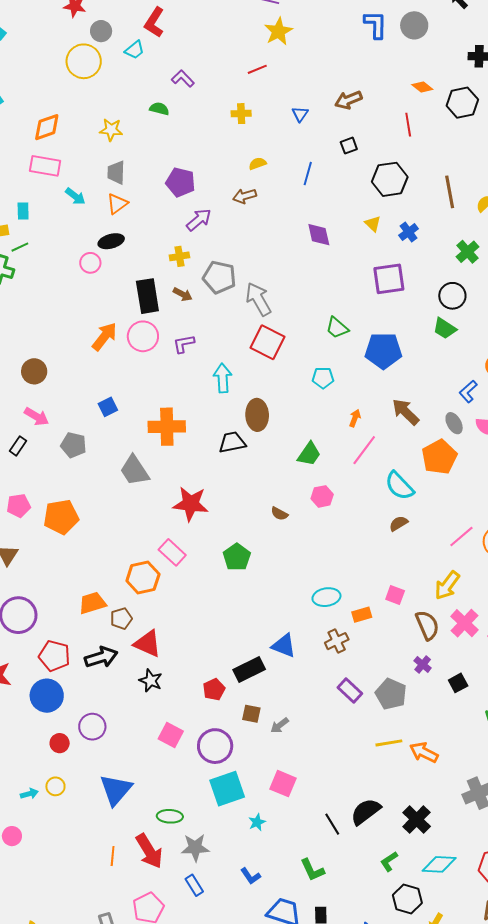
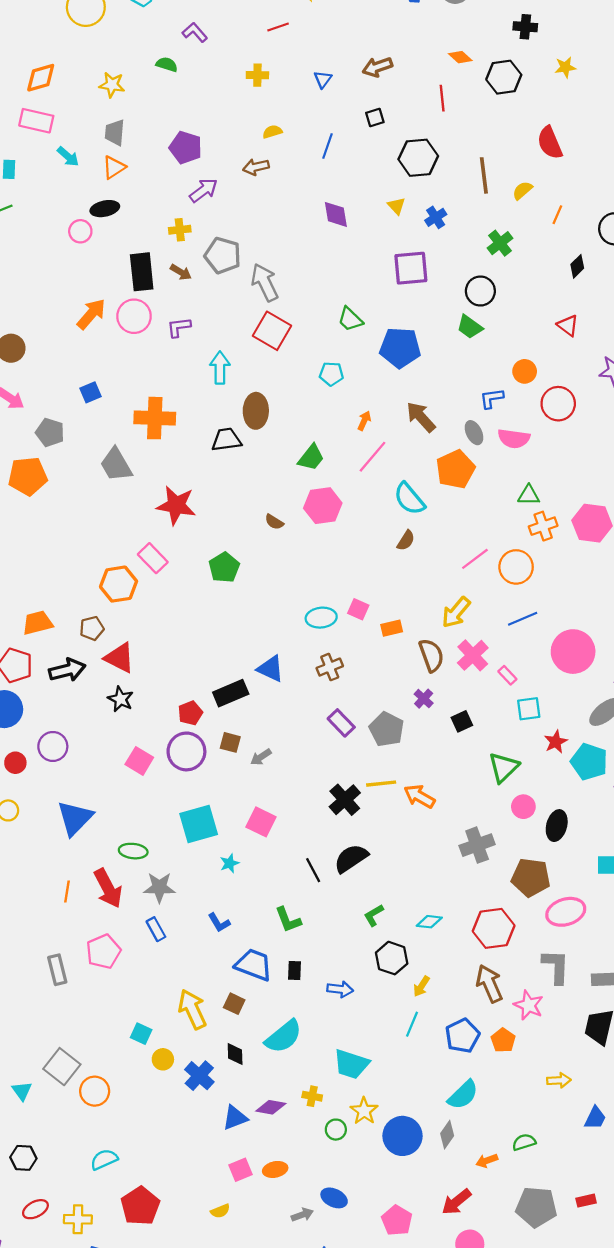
blue L-shape: (468, 391) -> (492, 398), turned 30
pink hexagon: (322, 496) -> (323, 506), size x1.5
orange pentagon: (61, 517) -> (28, 476), moved
brown semicircle: (399, 523) -> (406, 540), turned 150
pink square: (395, 595) -> (358, 609), moved
orange trapezoid: (92, 603) -> (38, 623), moved
orange rectangle: (362, 615) -> (392, 628), moved
purple circle: (215, 746) -> (186, 751), moved
black cross: (417, 819) -> (345, 800), moved
cyan diamond: (439, 864) -> (429, 922), size x0.7

